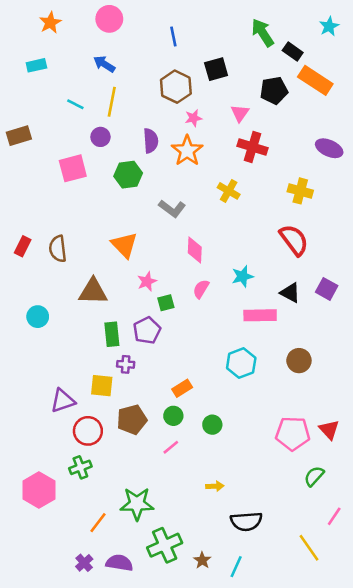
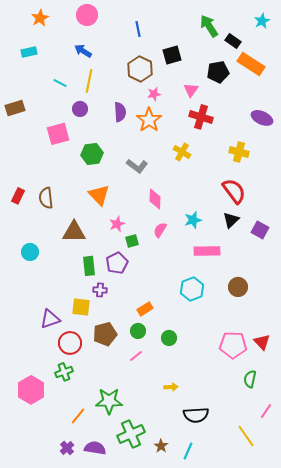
green hexagon: (128, 175) -> (92, 154), moved
black triangle: (290, 293) -> (231, 220), moved, turned 48
green semicircle: (314, 476) -> (250, 379), turned -30

